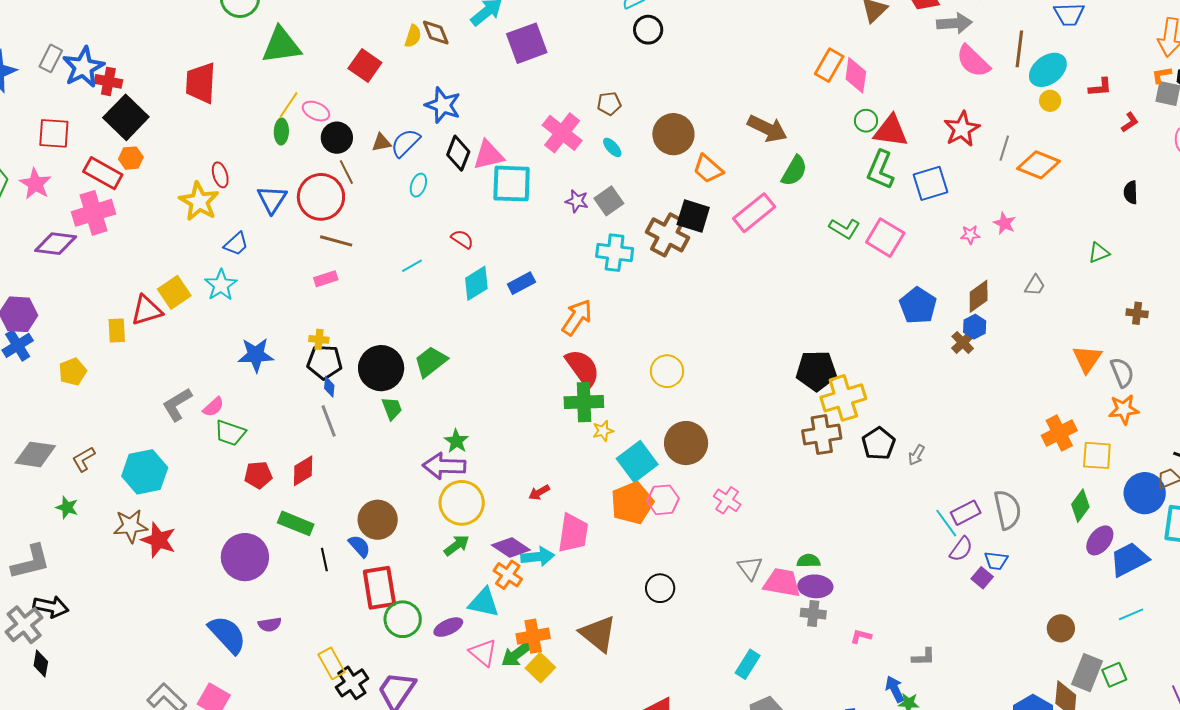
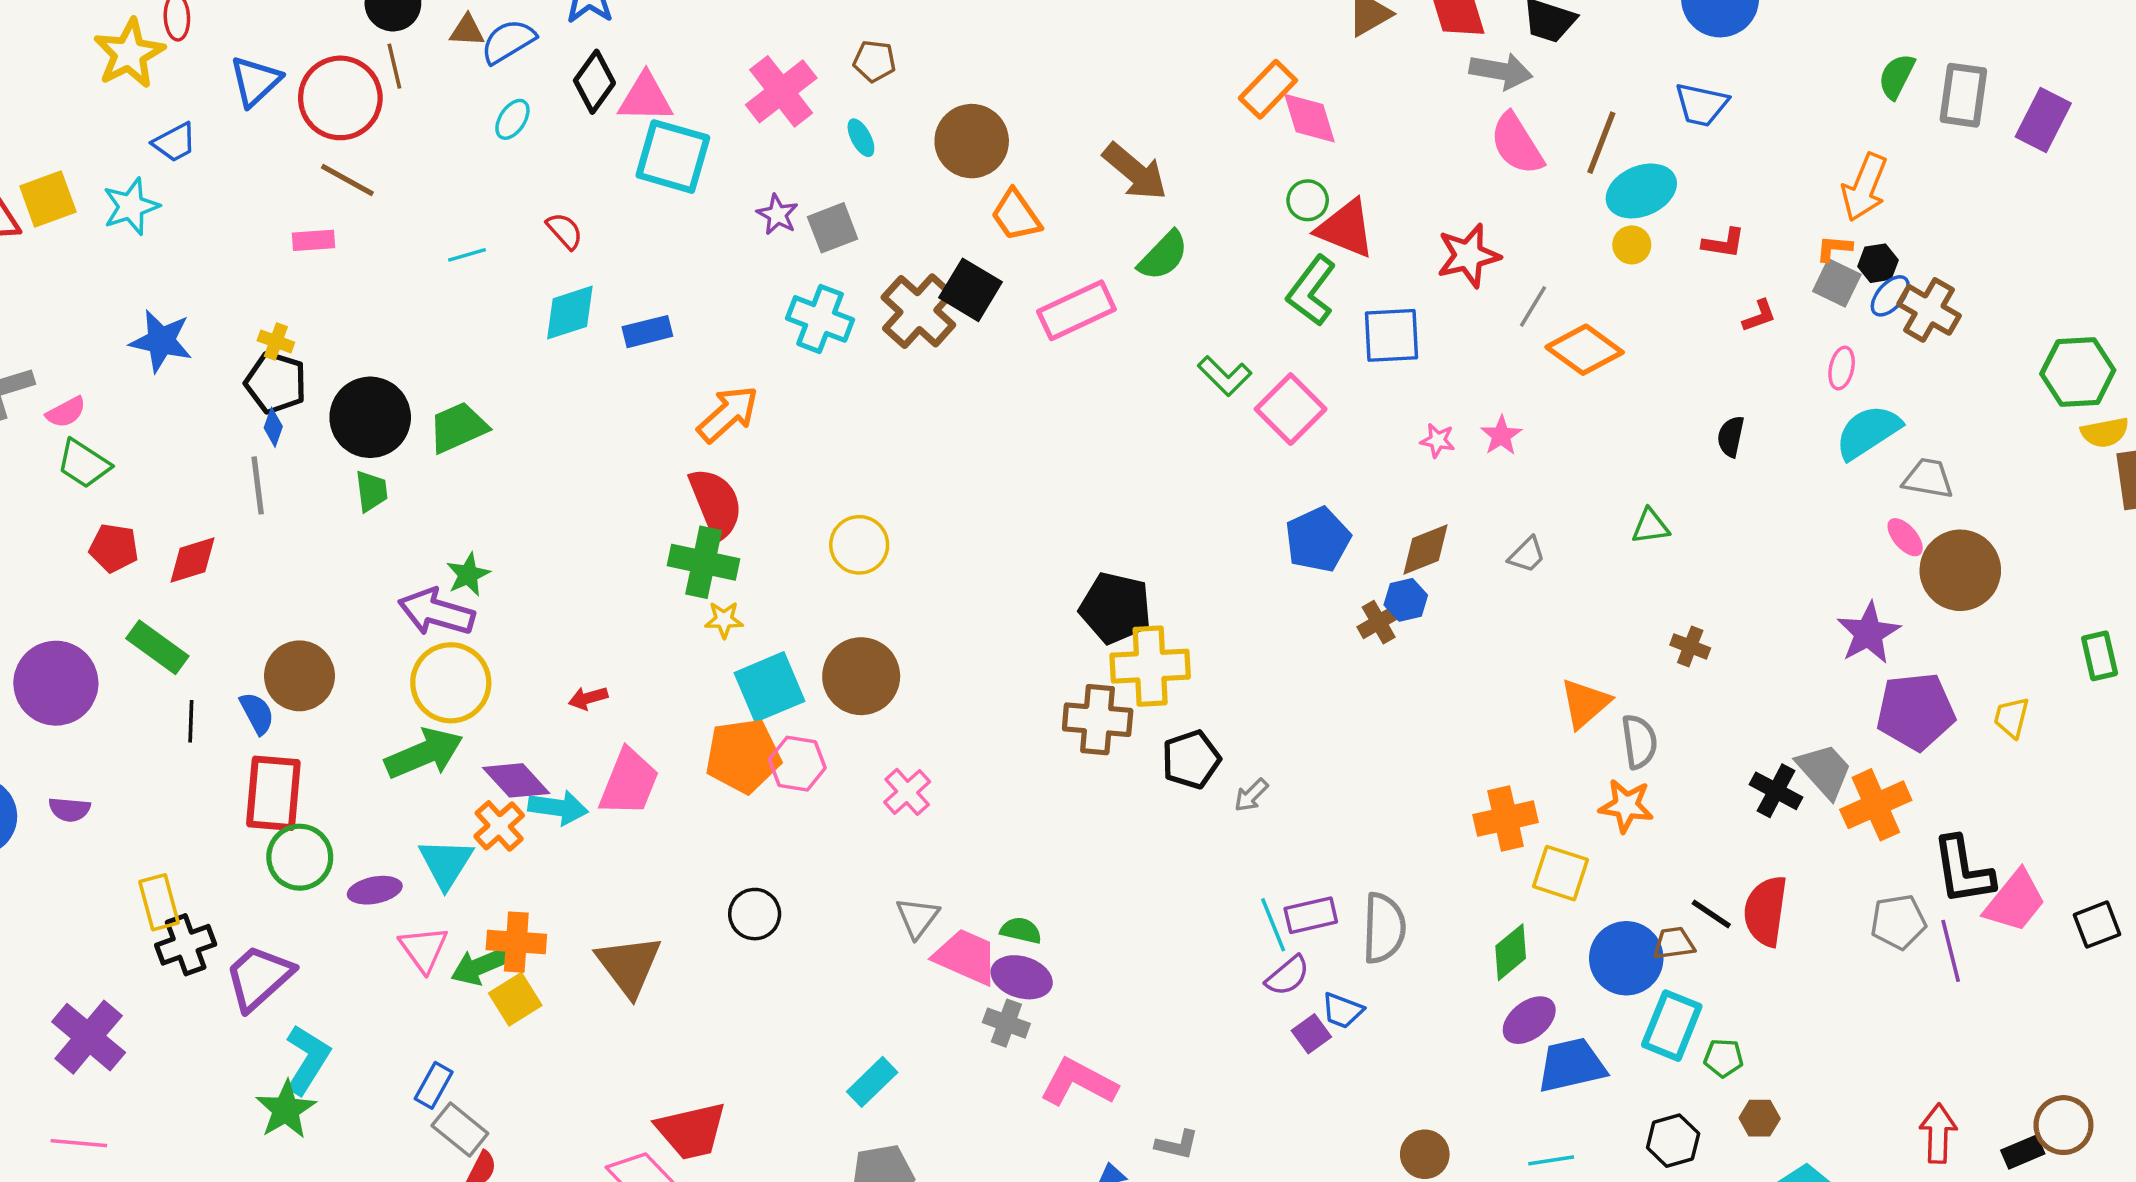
pink diamond: (856, 75) -> (1310, 118), turned -39
green arrow: (457, 545) -> (424, 753), size x1.6
cyan triangle: (484, 603) -> (446, 863), turned 36
pink L-shape: (861, 636) -> (1078, 1082), size x2.0

